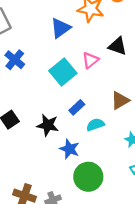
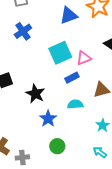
pink triangle: (90, 60) -> (84, 58), moved
blue rectangle: (77, 107) -> (72, 78), moved
green circle: (88, 177) -> (57, 146), size x0.6

